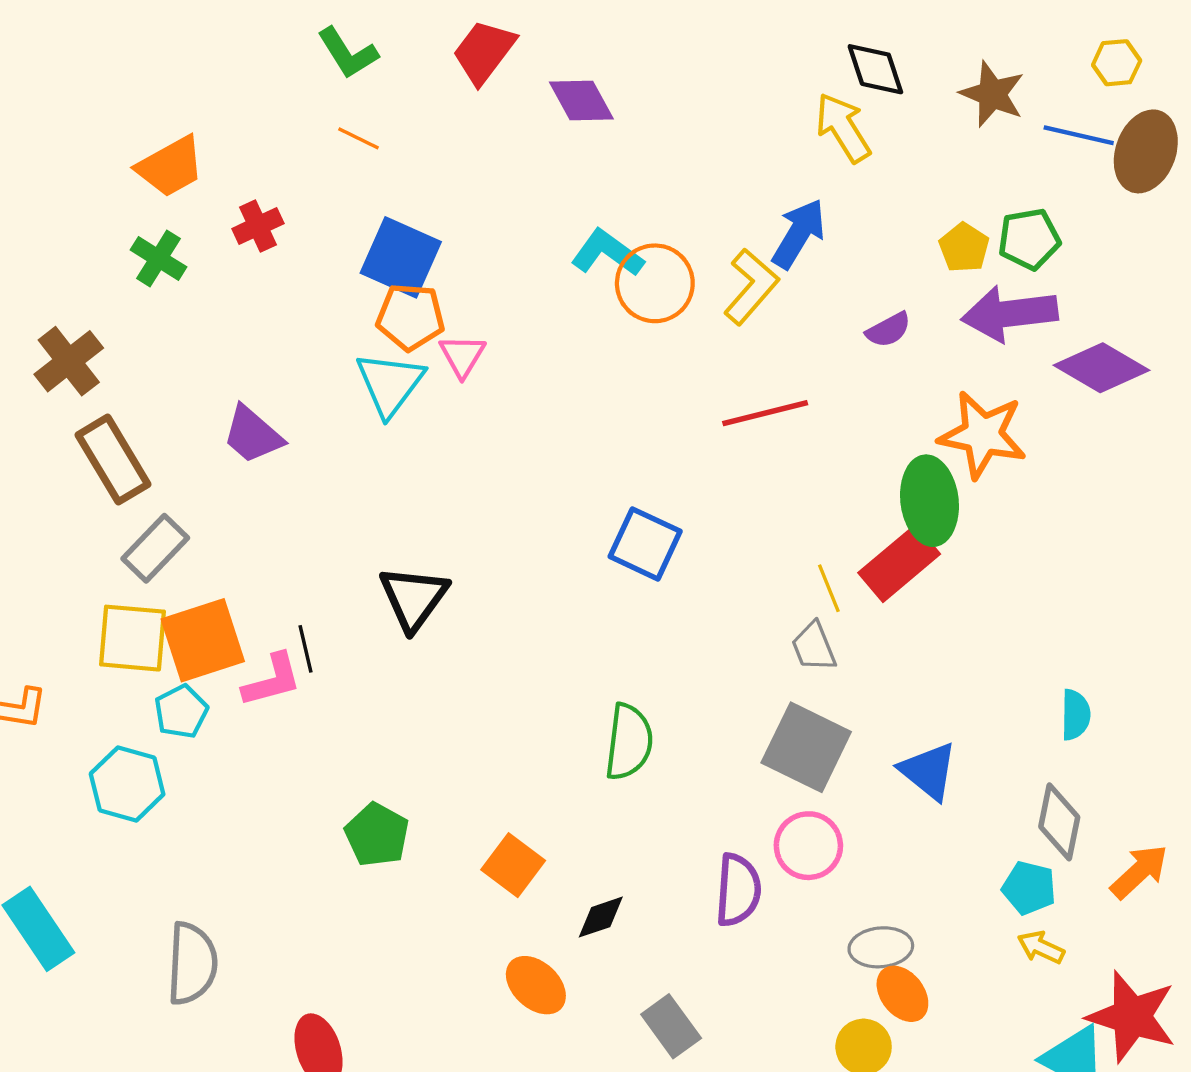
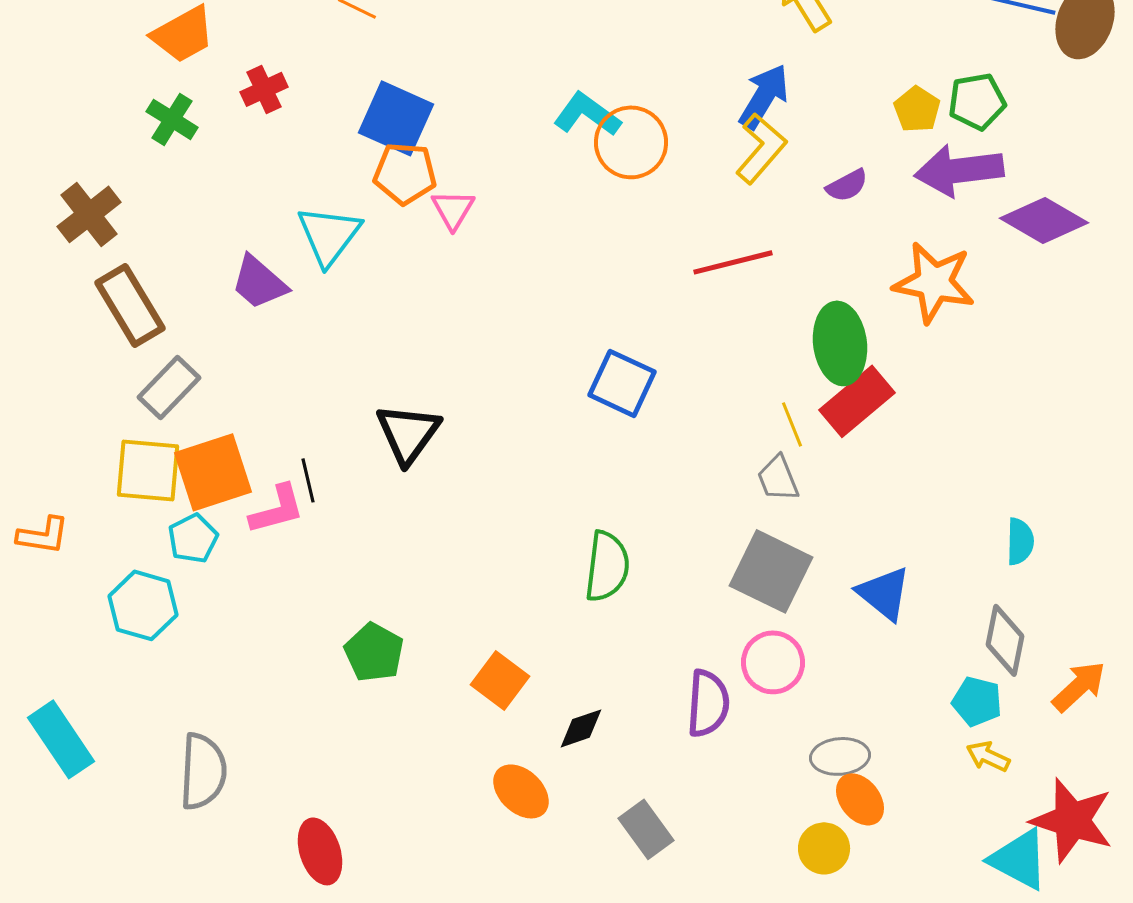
yellow L-shape: (751, 287) -> (761, 148), moved
cyan triangle: (390, 384) -> (329, 235), moved
green ellipse: (930, 501) -> (840, 343), moved

